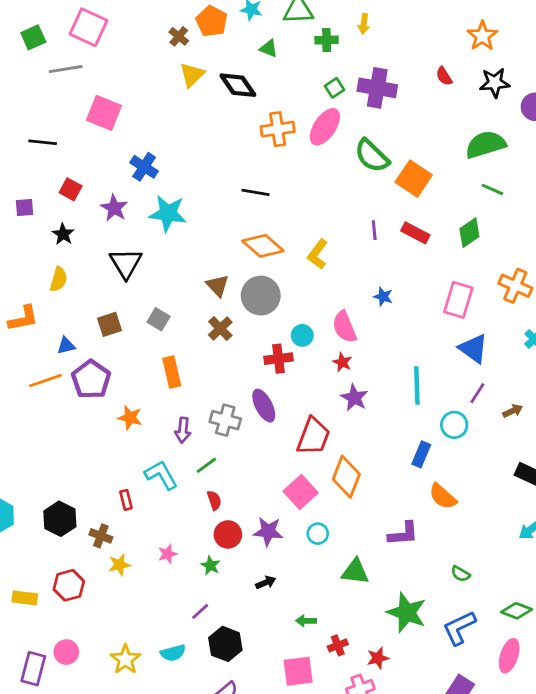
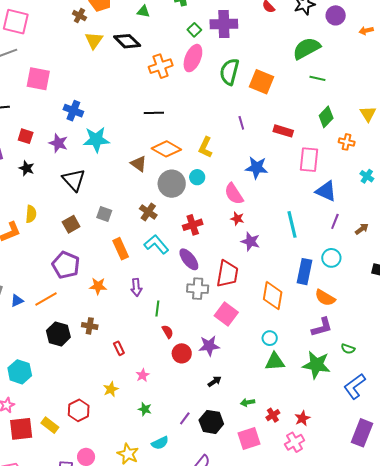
green semicircle: (372, 156) -> (229, 72), turned 72
red rectangle: (415, 233) -> (283, 131), moved
green diamond: (469, 233) -> (326, 117), moved
yellow semicircle: (59, 279) -> (31, 214), moved
brown triangle: (218, 285) -> (139, 164), moved
orange cross: (515, 286) -> (347, 142), size x0.7
blue star: (383, 297) -> (257, 168), size x1.6
cyan circle: (302, 335) -> (197, 177), moved
blue triangle: (66, 346) -> (17, 301), moved
orange line: (45, 381) -> (46, 299), moved
gray cross: (225, 420) -> (198, 289), moved
cyan circle: (454, 425) -> (331, 258), moved
blue rectangle: (421, 454) -> (305, 272), size x1.4
green line: (206, 465) -> (157, 309), turned -35
cyan L-shape: (161, 475) -> (156, 244), moved
orange diamond: (346, 477) -> (273, 296), moved
red rectangle: (126, 500) -> (119, 348), moved
black hexagon: (60, 519) -> (58, 334), moved
cyan circle: (318, 534) -> (270, 338), moved
purple L-shape: (403, 534) -> (322, 327), moved
brown cross: (101, 536) -> (90, 326), moved
green star: (210, 565) -> (145, 409), moved
yellow rectangle: (25, 598) -> (50, 425), turned 42
purple line: (200, 611) -> (185, 418), moved
green star: (407, 612) -> (316, 365), moved
black hexagon: (225, 644) -> (211, 422), moved

